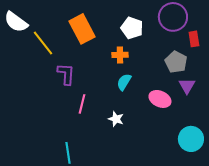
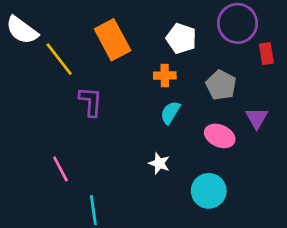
gray pentagon: (176, 62) -> (221, 85), moved
pink line: (82, 104) -> (60, 169), moved, turned -42
cyan circle: (191, 139) -> (209, 191), moved

